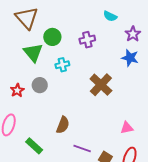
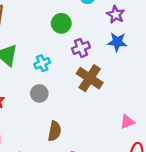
green circle: (52, 37) -> (61, 23), moved
purple cross: (87, 40) -> (81, 48), moved
gray circle: (40, 85) -> (39, 93), moved

